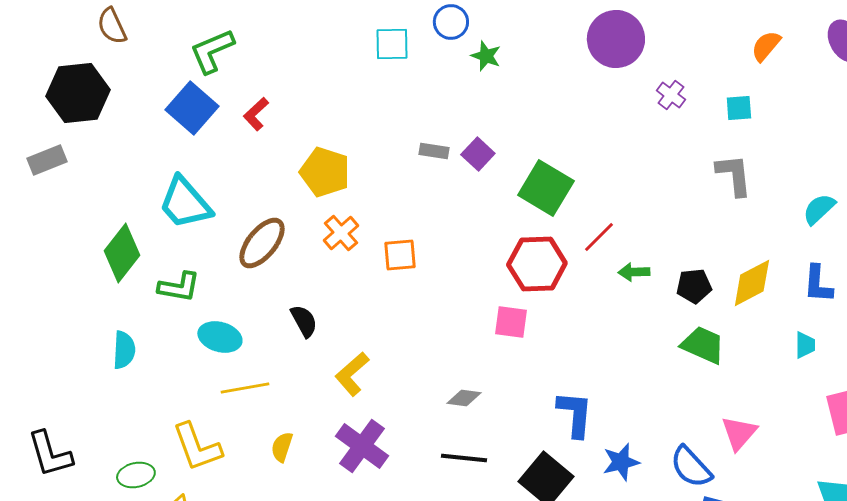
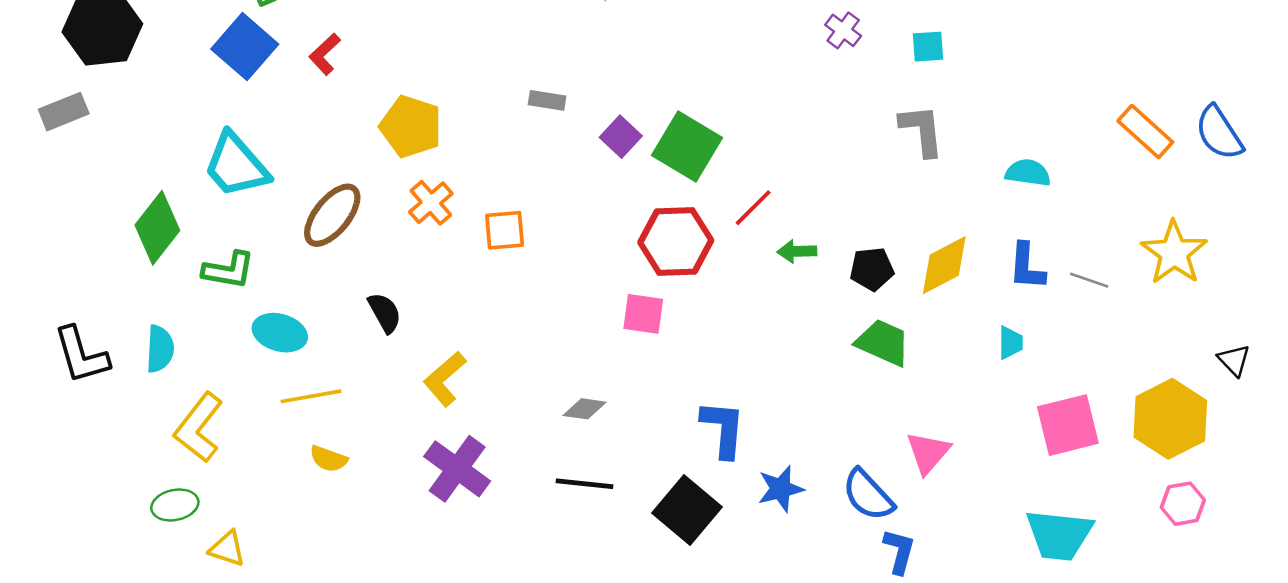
purple square: (478, 154) -> (621, 137), moved
cyan semicircle: (819, 209) -> (1028, 173), turned 51
yellow L-shape: (197, 447) -> (199, 428), moved, turned 58
yellow semicircle: (282, 447) -> (328, 459), moved, turned -88
black L-shape: (50, 454) -> (81, 355), moved

